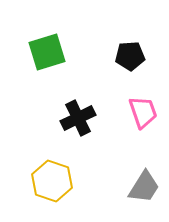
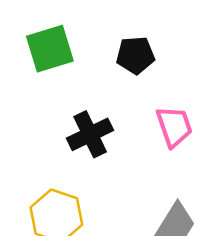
black pentagon: (130, 56) -> (135, 55), moved

